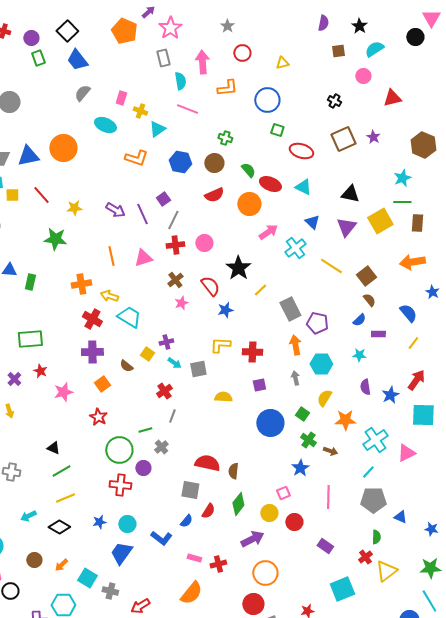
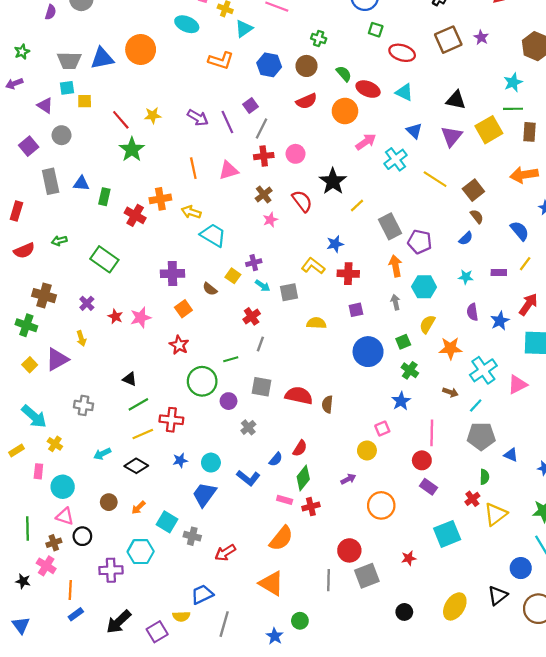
red line: (41, 195) -> (121, 120), moved
green star: (55, 239) -> (132, 149), turned 30
blue star: (225, 310) -> (335, 244), moved
red cross: (92, 319) -> (135, 215), moved
purple rectangle: (378, 334) -> (499, 273), moved
green rectangle: (30, 339) -> (104, 259), turned 40
yellow L-shape: (220, 345) -> (313, 266), turned 35
red star: (40, 371) -> (115, 316), moved
green square: (302, 414) -> (403, 342), turned 32
gray cross: (161, 447) -> (248, 427), moved
brown arrow: (330, 451) -> (450, 392), moved
red cross: (120, 485) -> (171, 420), moved
gray square: (190, 490) -> (261, 387), moved
green diamond: (238, 504) -> (303, 478), moved
red circle: (294, 522) -> (422, 460), moved
purple arrow: (252, 539) -> (348, 479), size x0.6
orange circle: (265, 573) -> (381, 505), moved

